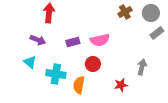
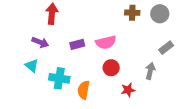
brown cross: (125, 12) -> (132, 13), turned 32
gray rectangle: (157, 33) -> (166, 48), moved
red circle: (93, 64) -> (111, 68), moved

